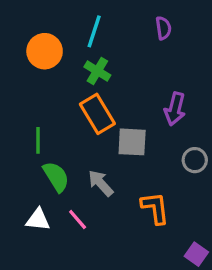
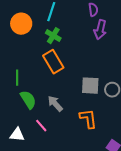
purple arrow: (175, 109) -> (100, 30), moved
gray square: (132, 142) -> (90, 86), moved
white triangle: (38, 220) -> (17, 135), moved

